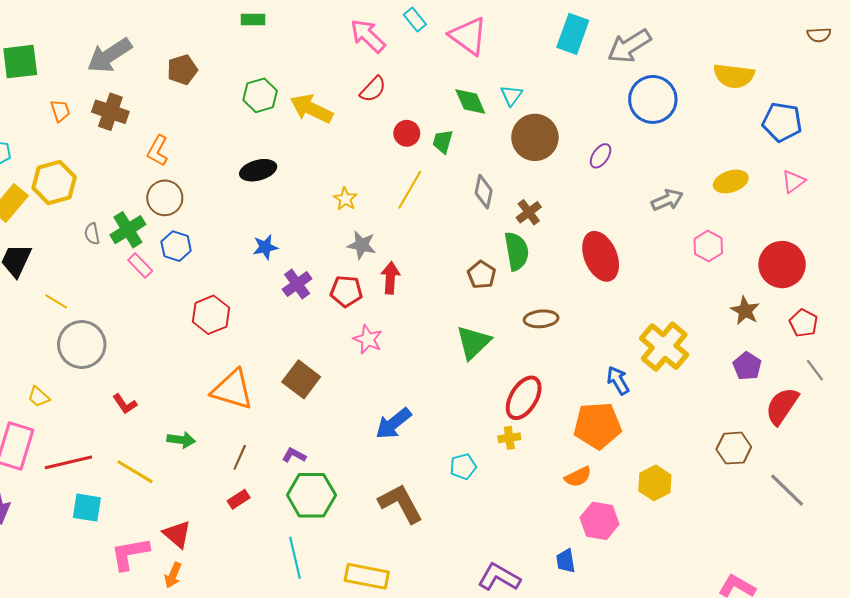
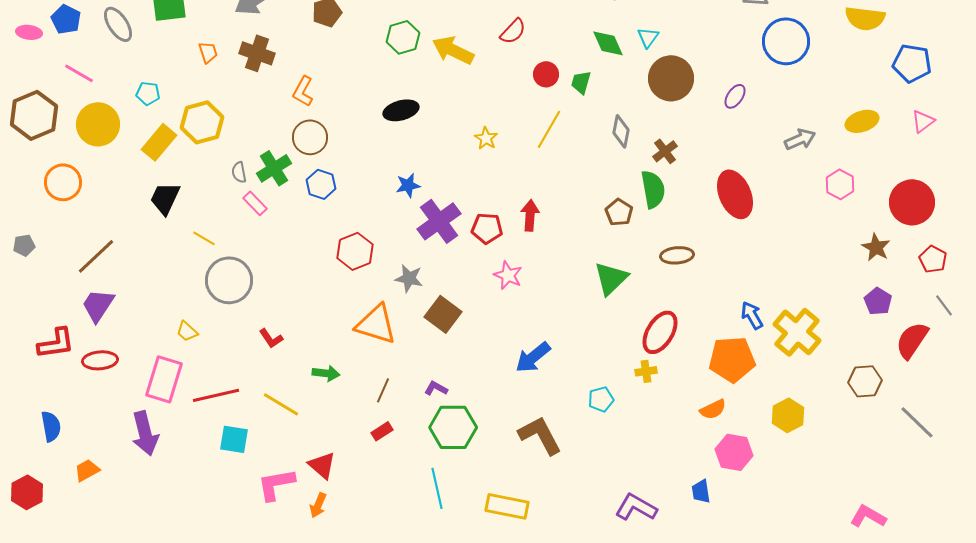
gray star: (362, 245) -> (409, 278), moved
pink rectangle: (140, 266) -> (255, 203), moved
purple cross: (297, 284) -> (439, 221), size x1.5
yellow cross: (664, 347) -> (797, 332), moved

